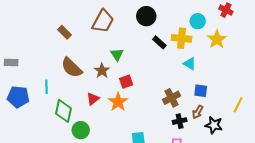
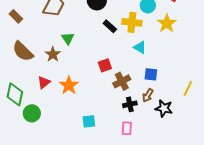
red square: (126, 82) -> (105, 65), moved

